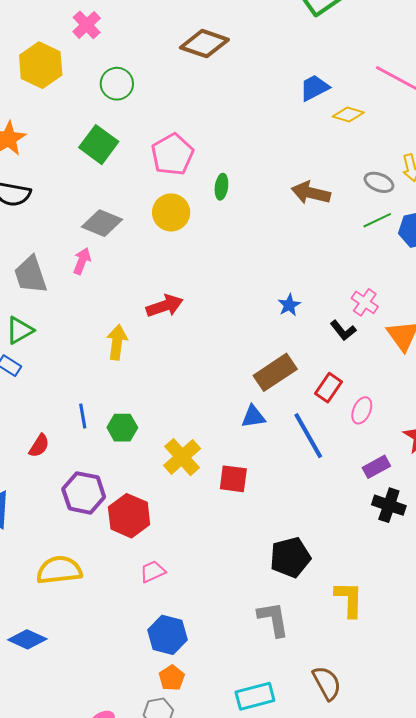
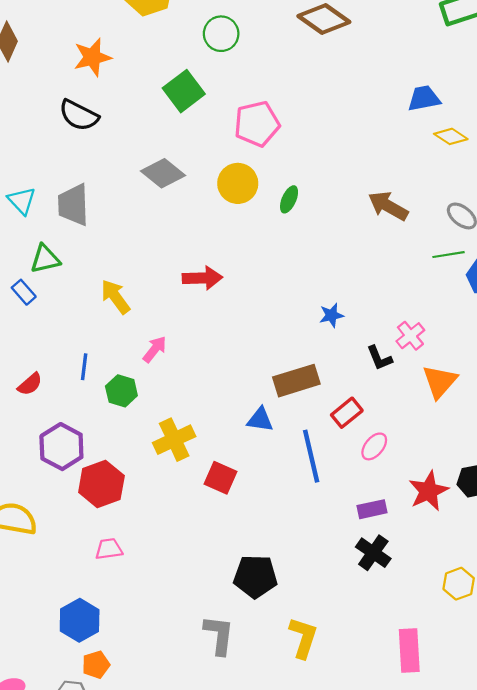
green ellipse: (221, 187) -> (289, 199), moved
pink arrow: (82, 261) -> (155, 349), moved
yellow arrow: (117, 342) -> (115, 297), moved, turned -60
blue hexagon: (167, 635) -> (80, 620), moved

